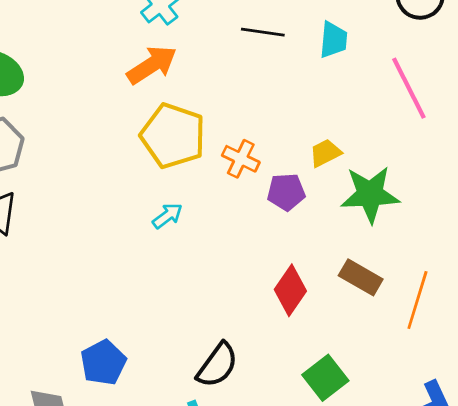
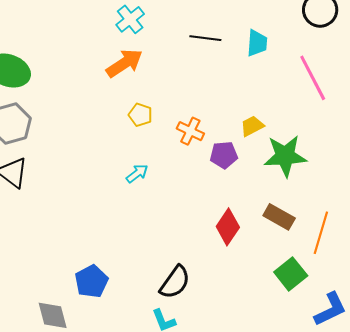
yellow pentagon: (173, 136) -> (140, 115), size x0.5
green square: (325, 378) -> (291, 274), moved

